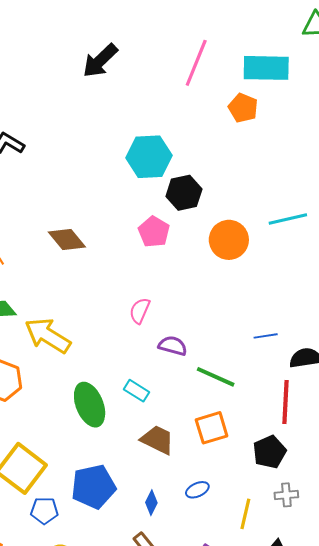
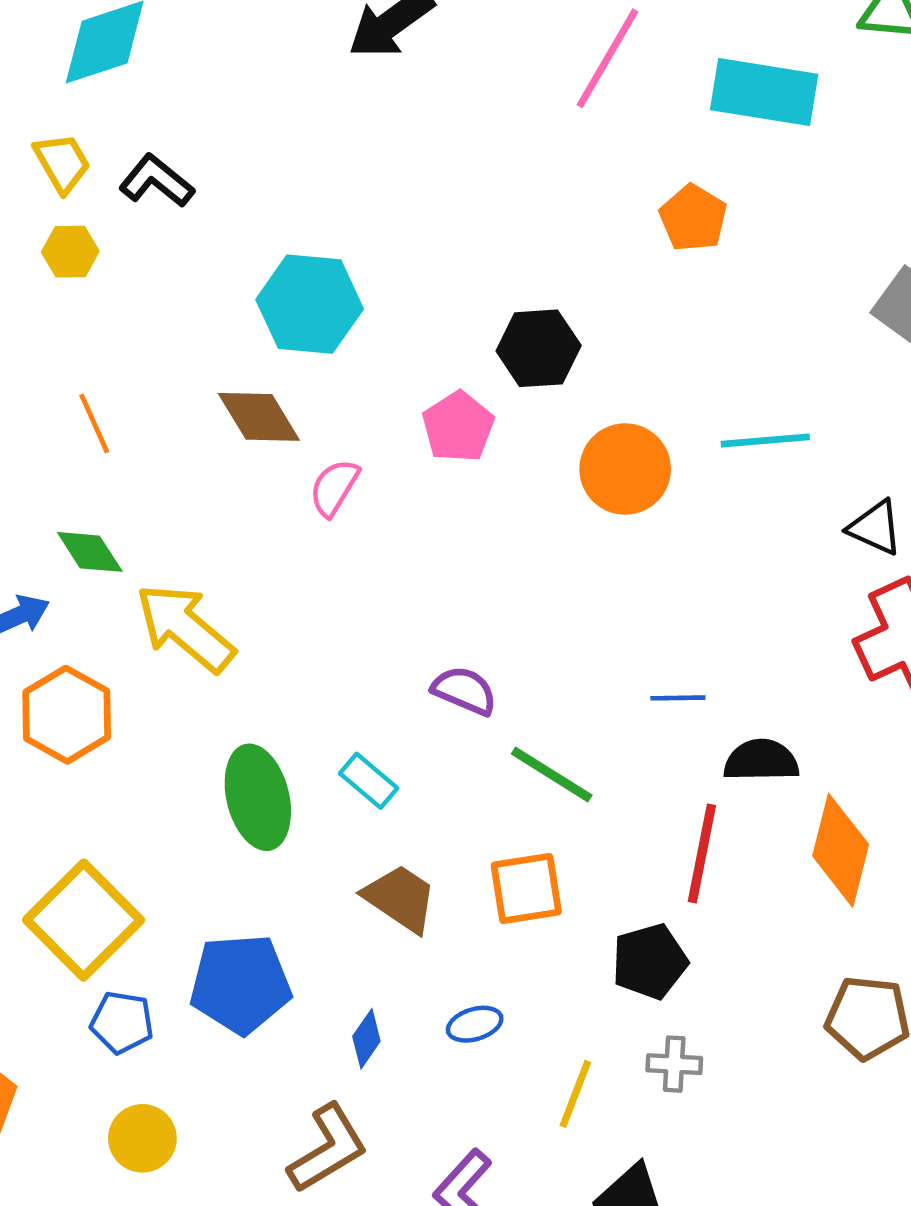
orange pentagon: (243, 108) -> (693, 218), moved
cyan hexagon: (149, 157) -> (310, 304), moved
pink semicircle: (140, 311) -> (334, 488), moved

